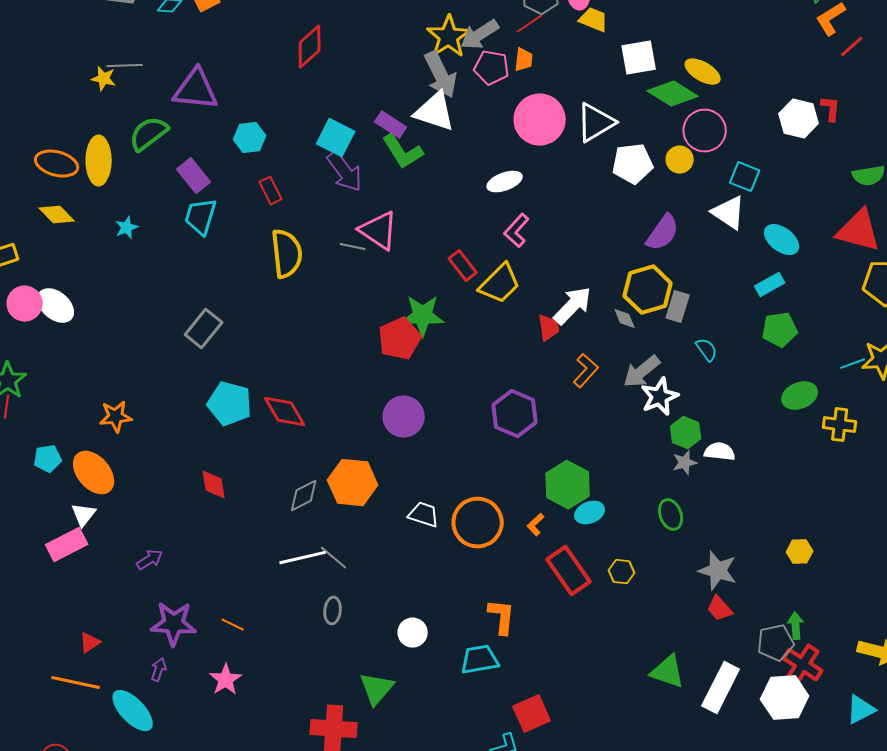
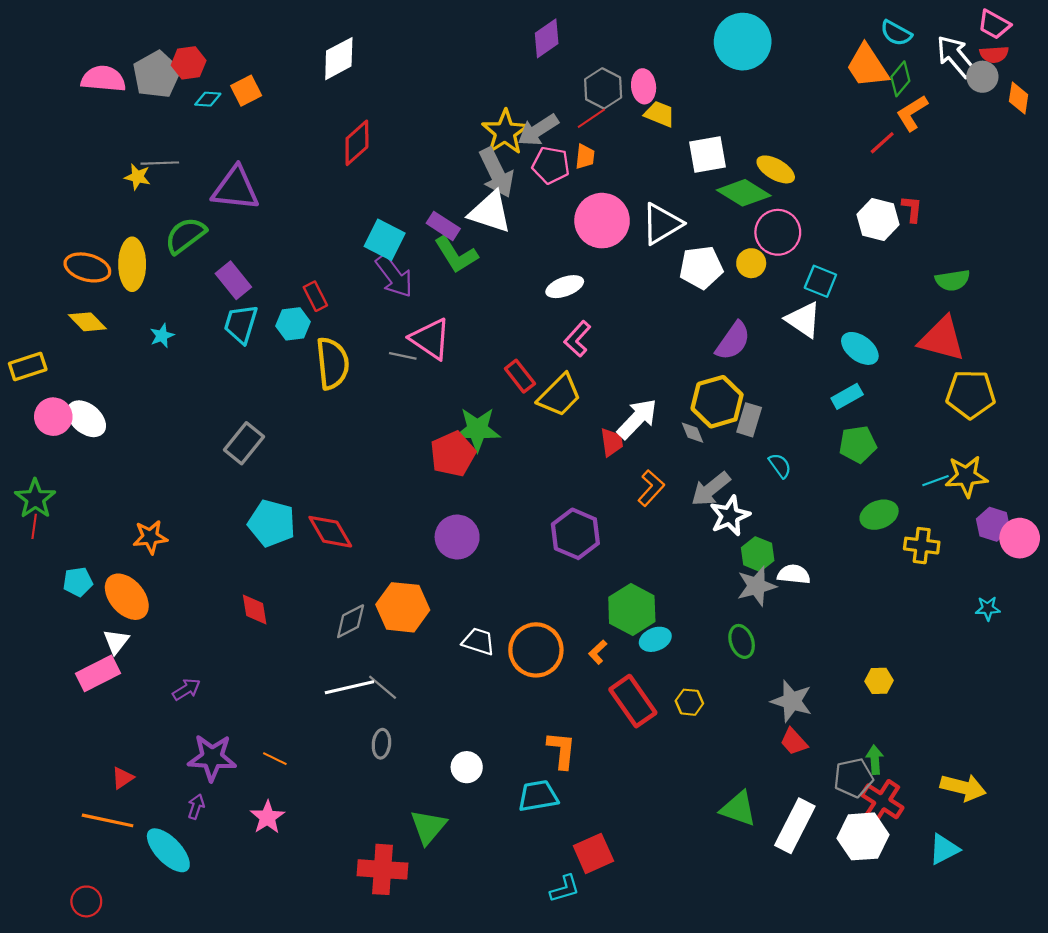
red line: (852, 47) -> (882, 143), moved
cyan hexagon: (250, 138) -> (293, 324), moved
gray star: (685, 463) -> (757, 586), size x1.5

